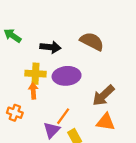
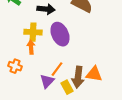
purple ellipse: (67, 76) -> (60, 34), turned 70
brown arrow: (103, 95) -> (78, 77), moved, turned -40

